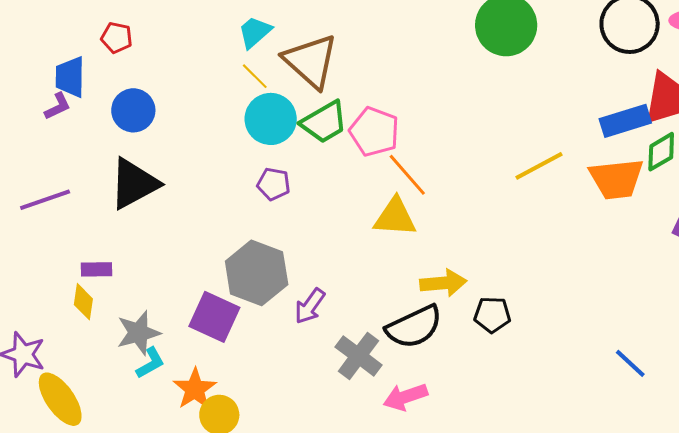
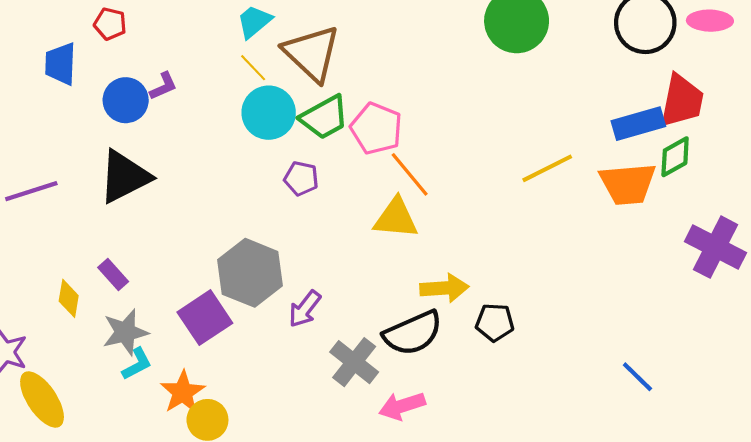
purple L-shape: (58, 106) -> (163, 86), moved
purple pentagon: (274, 184) -> (301, 178), moved
purple rectangle: (97, 269) -> (113, 275), moved, turned 48
purple square: (214, 317) -> (205, 318), turned 30

